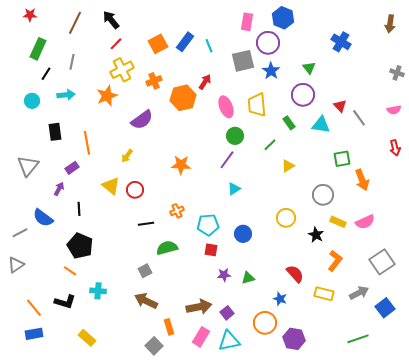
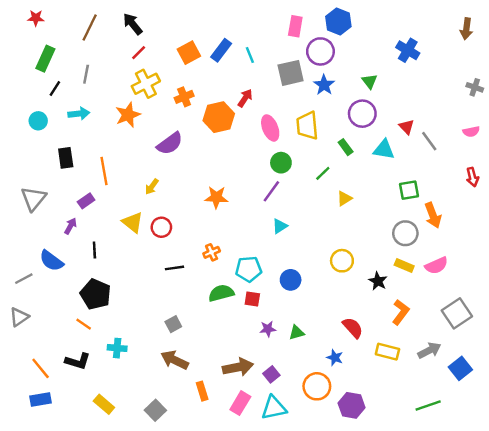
gray circle: (323, 195) -> (405, 233), moved
green semicircle: (167, 248) -> (221, 293), moved
gray square: (154, 346) -> (155, 410), moved

